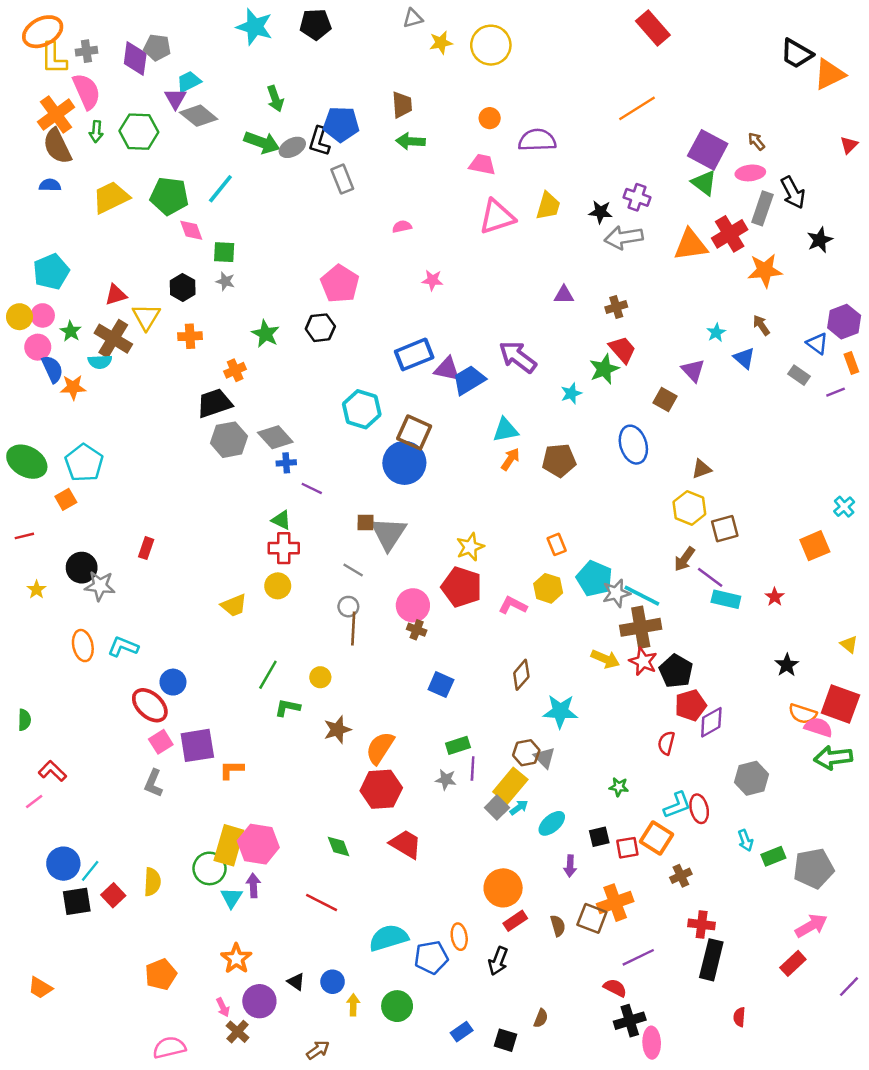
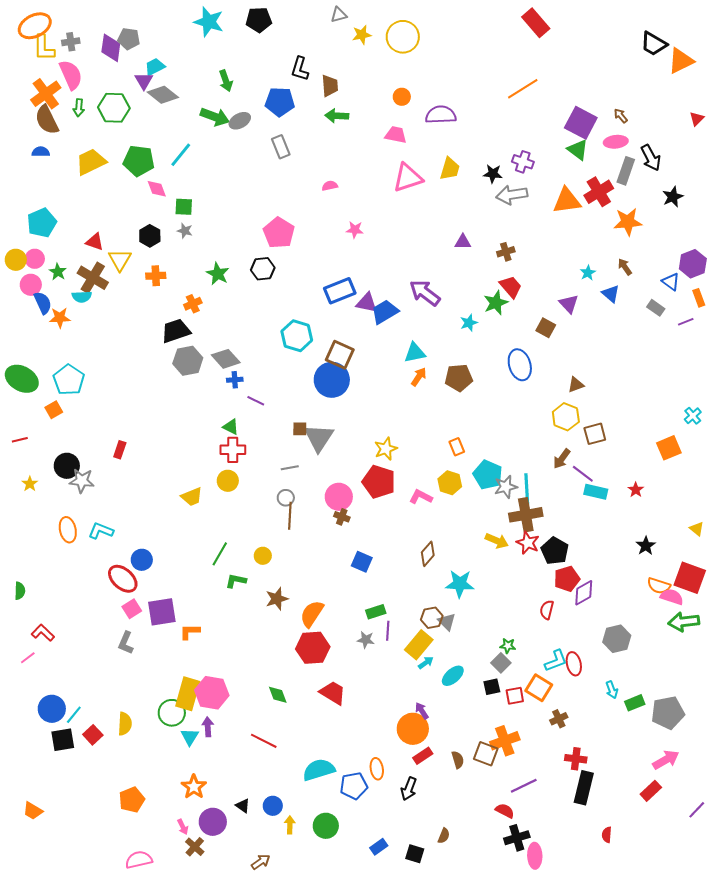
black L-shape: (319, 141) -> (300, 69), moved
red triangle: (116, 295) -> (95, 242), turned 36
gray line: (353, 570) -> (290, 468), turned -42
cyan line: (642, 596) -> (527, 489), turned 60
gray square: (497, 808) -> (501, 663), moved
purple arrow: (570, 866) -> (422, 711), moved, turned 144

